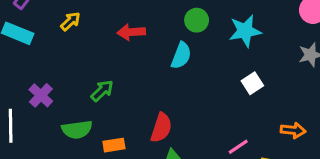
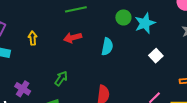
green circle: (197, 20) -> (123, 17), moved
yellow arrow: (70, 21) -> (33, 38), turned -40

